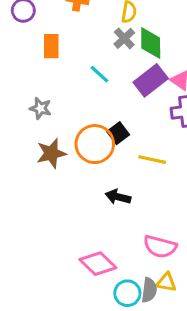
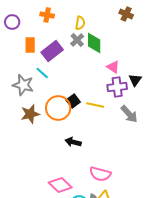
cyan line: (99, 74) -> (42, 73), moved
purple rectangle: (151, 80) -> (52, 51), moved
gray star: (40, 108) -> (23, 85), size x1.5
yellow line: (152, 160) -> (95, 105), moved

